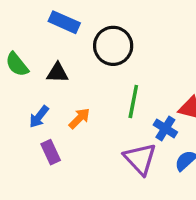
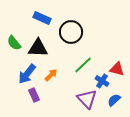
black triangle: (57, 73) -> (38, 48), size x1.5
green line: (133, 102) -> (83, 65), turned 36
blue arrow: (39, 117) -> (27, 74), size x1.5

